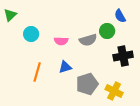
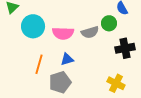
cyan circle: (31, 34) -> (33, 26), size x1.5
pink semicircle: (61, 41) -> (63, 33), size x1.5
gray pentagon: (87, 84) -> (60, 82), moved

